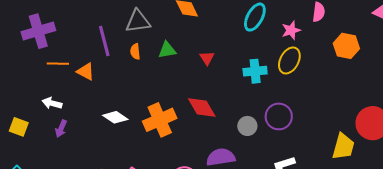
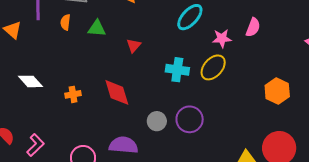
orange hexagon: (346, 46) -> (277, 91), moved
orange cross: (160, 120) -> (73, 94), size x0.5

